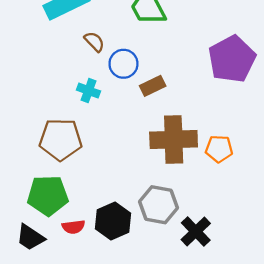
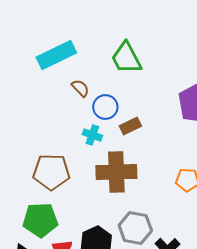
cyan cross: (89, 91) -> (92, 135), moved
brown cross: (174, 139) -> (116, 172), moved

